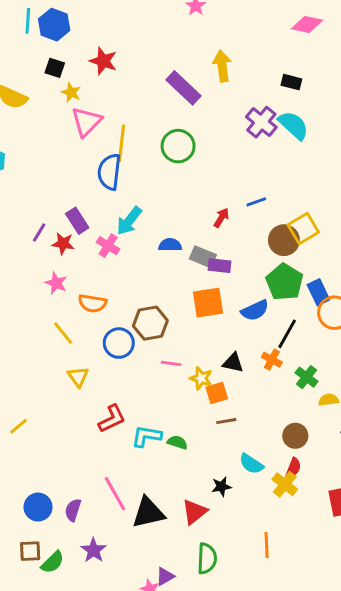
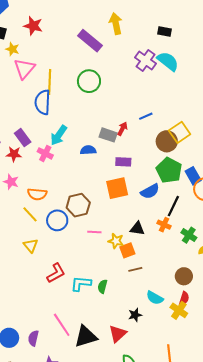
gray rectangle: (203, 257) -> (108, 135), moved
yellow line: (63, 333) -> (30, 214), moved
green semicircle: (177, 442) -> (102, 286), turned -88

